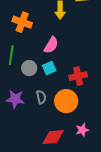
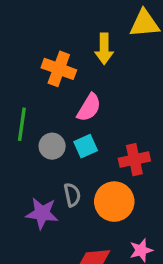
orange cross: (22, 22) -> (59, 69), moved
purple star: (15, 99) -> (42, 213), moved

